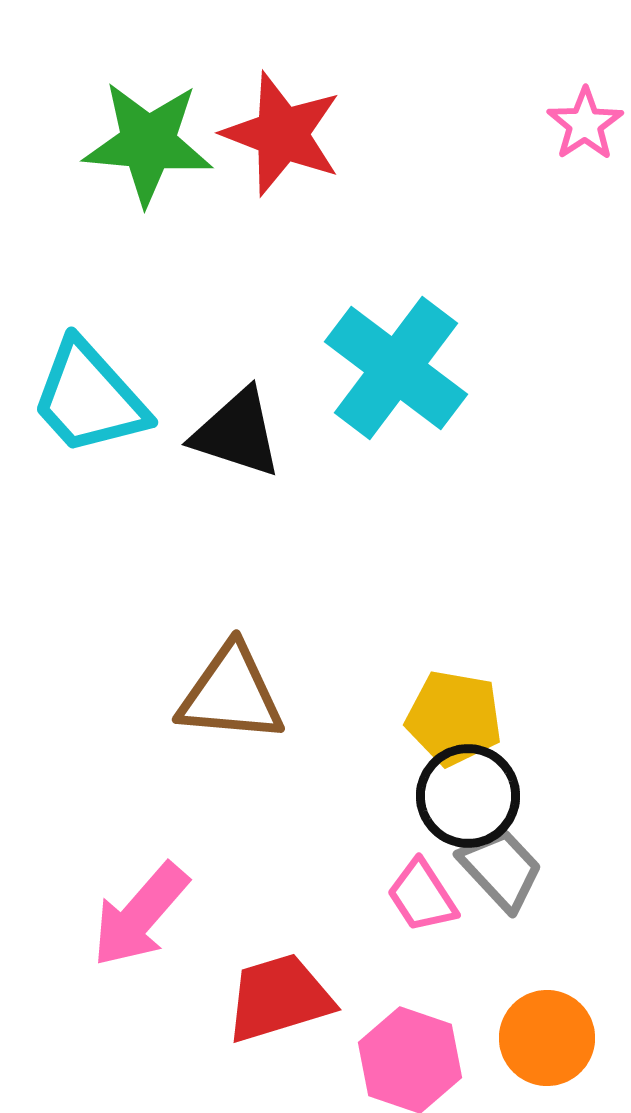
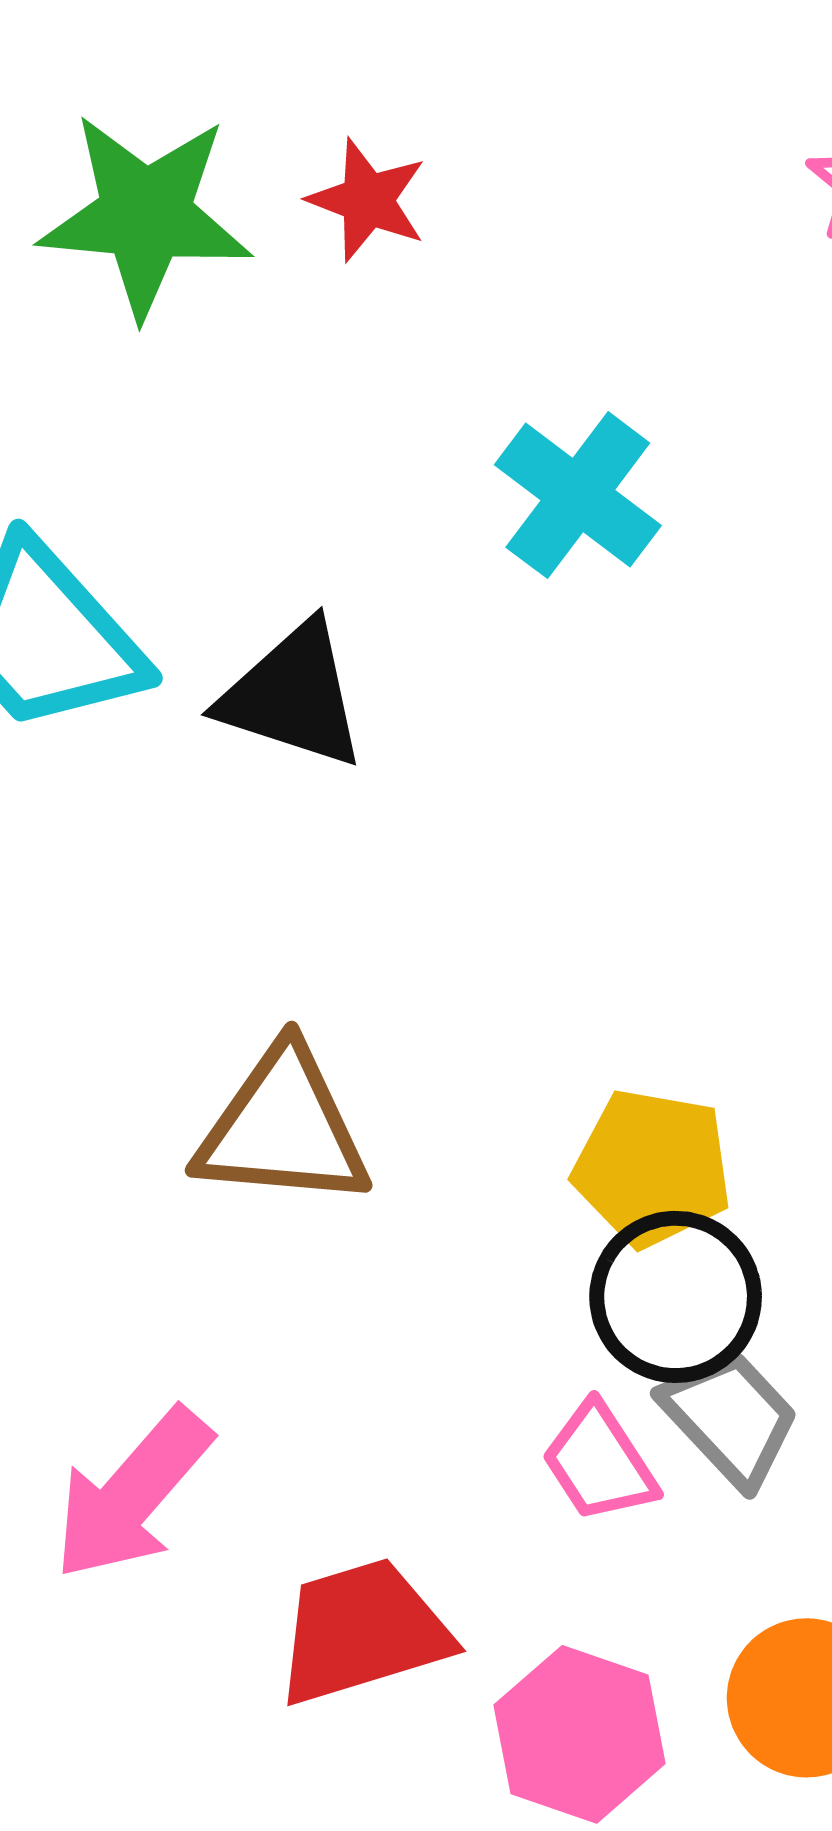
red star: (282, 134) -> (367, 200), size x0.6
cyan cross: (396, 368) -> (578, 495), moved, size x0.7

